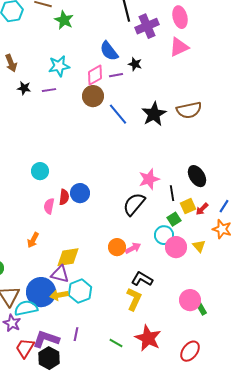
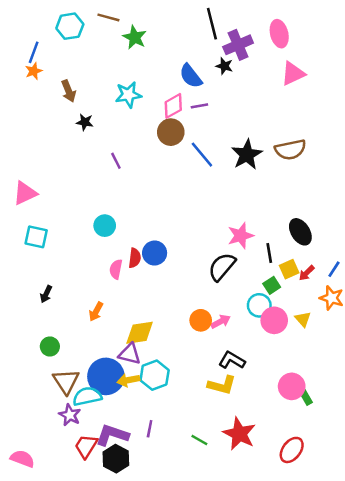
pink triangle: (179, 47) -> (293, 74), moved
black star: (135, 64) -> (224, 66), moved
purple line: (49, 90) -> (116, 161), moved, turned 72
yellow L-shape: (134, 299) -> (222, 385), turned 80

